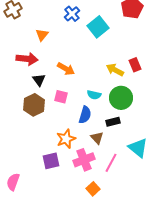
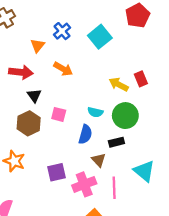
blue cross: (72, 14) -> (62, 31), moved
orange arrow: (66, 69) -> (63, 69), moved
orange star: (66, 139) -> (14, 161), moved, turned -30
purple square: (51, 161) -> (56, 172), moved
pink line: (111, 163) -> (114, 188), turned -30

